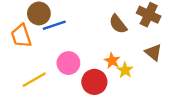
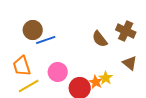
orange trapezoid: (21, 36) -> (22, 66), moved
orange star: (112, 61) -> (96, 82), moved

